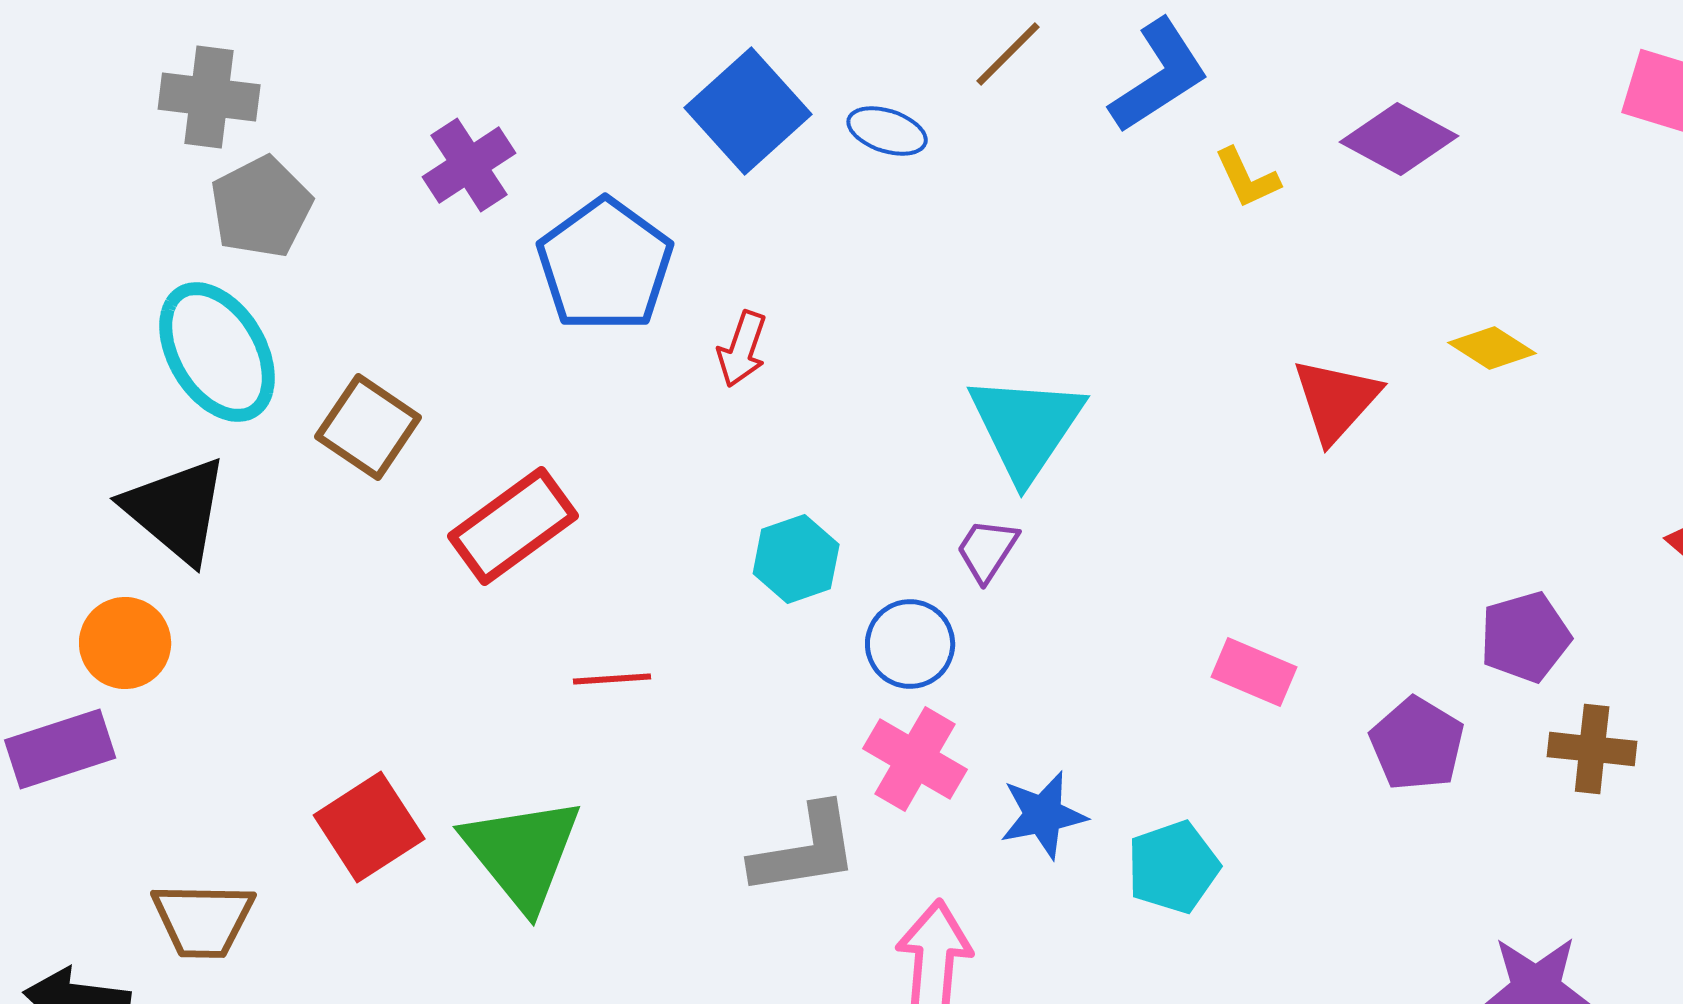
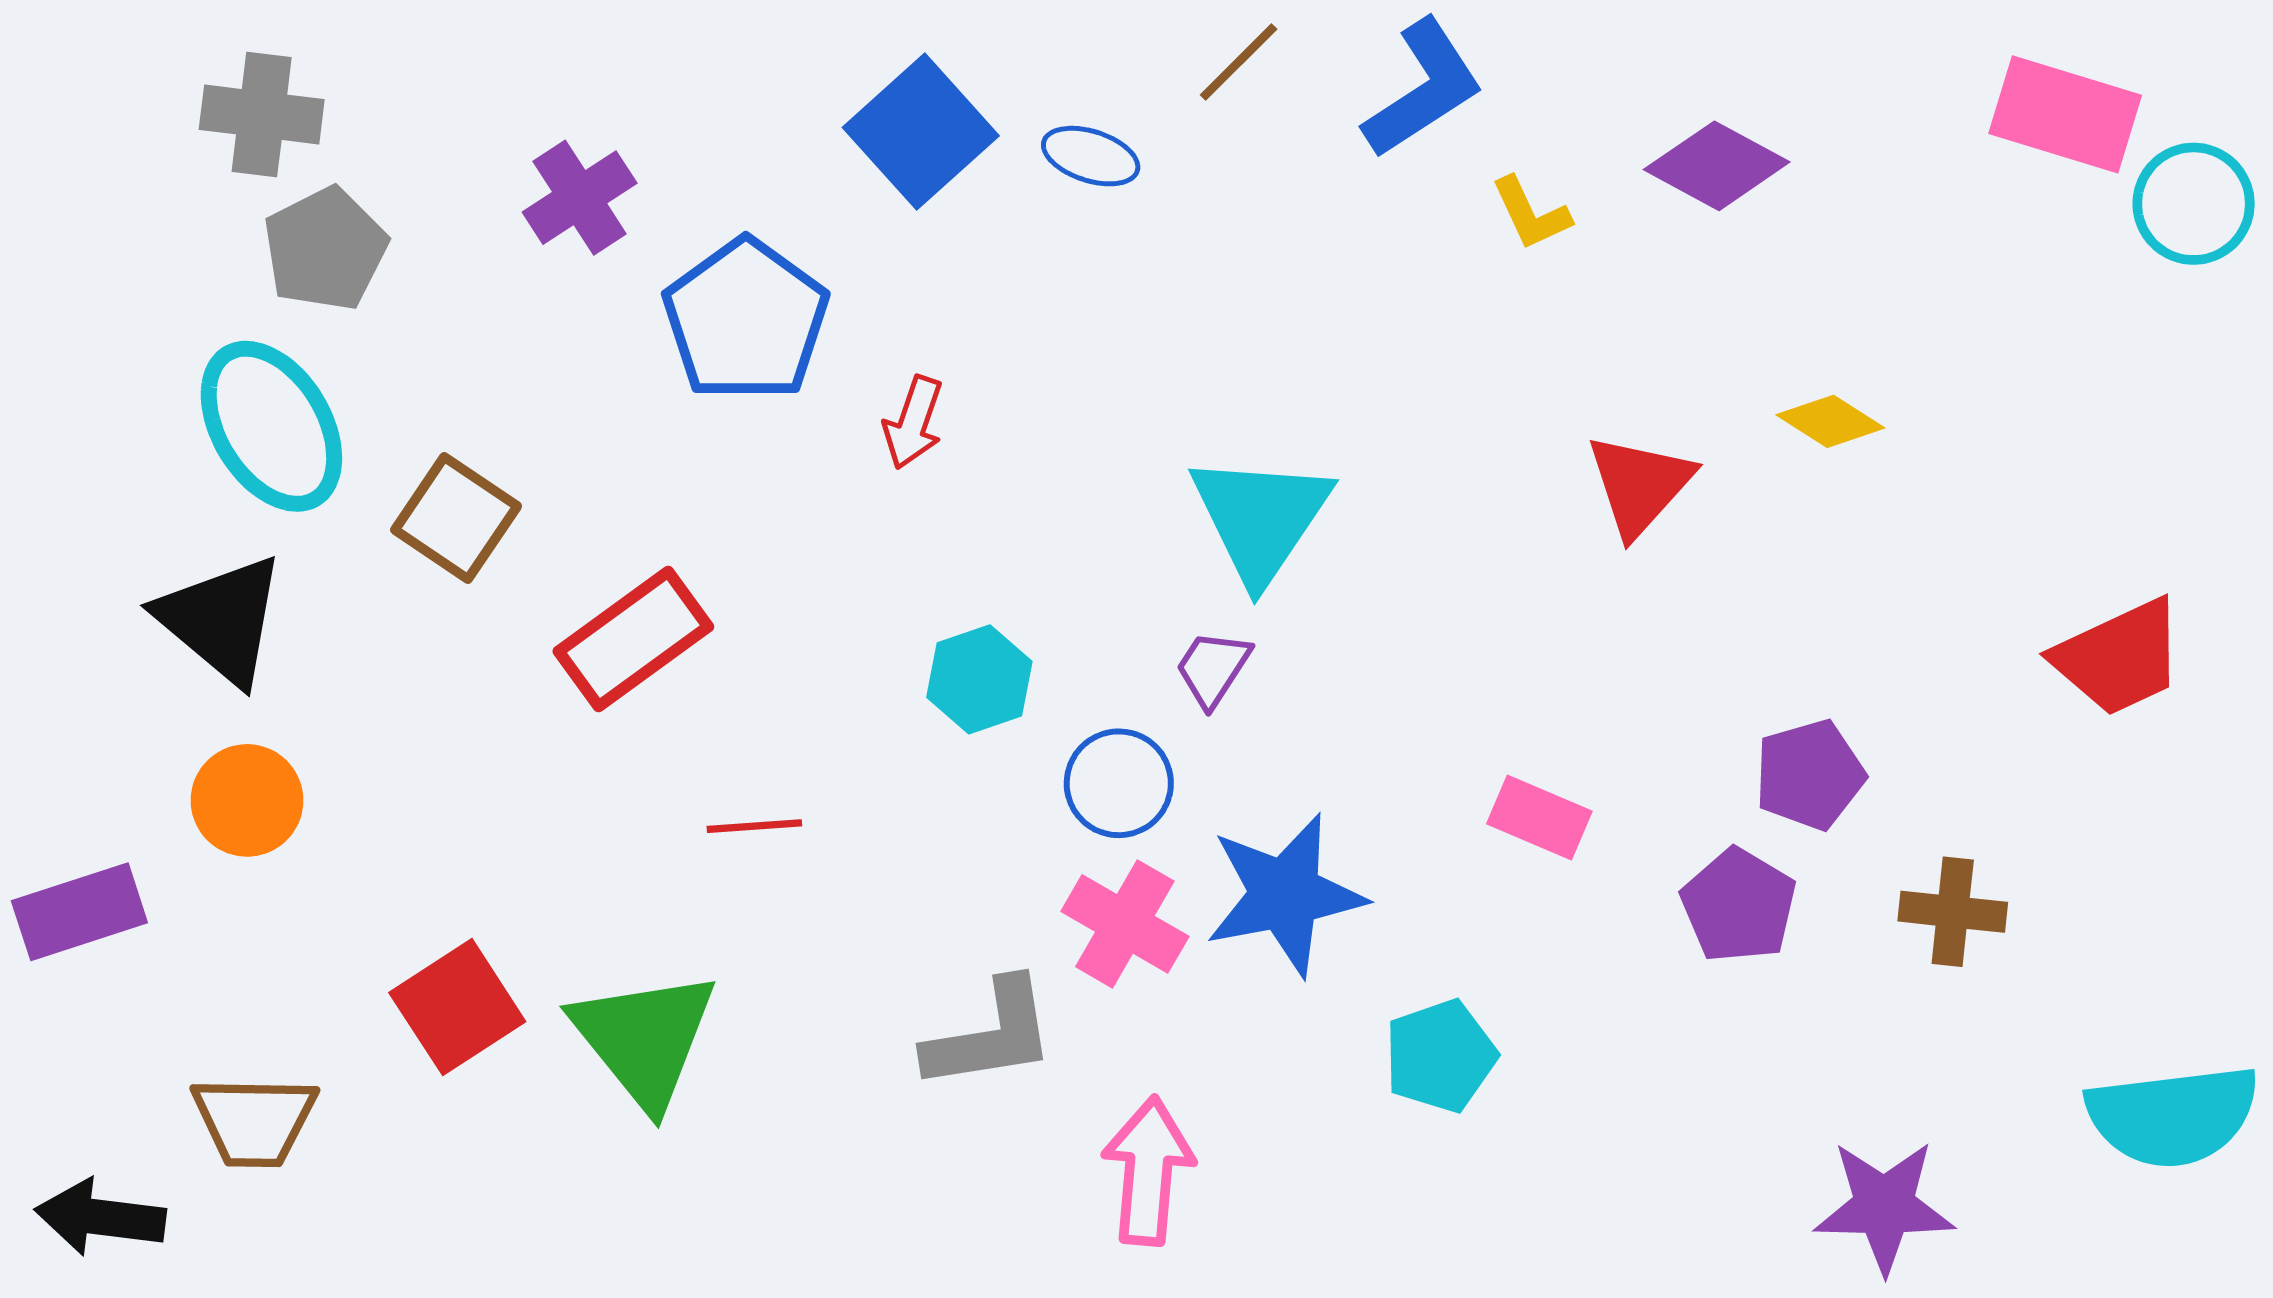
purple pentagon: (1525, 637) -> (1810, 775), moved
orange circle: (125, 643) -> (247, 800), moved
blue star: (1043, 815) -> (1285, 895), moved, size x1.5

